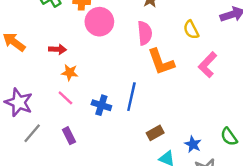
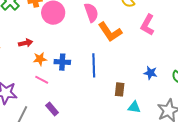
blue cross: (101, 105) -> (62, 62), moved
brown rectangle: (155, 133) -> (120, 89), turned -40
blue star: (193, 144) -> (150, 73), moved

